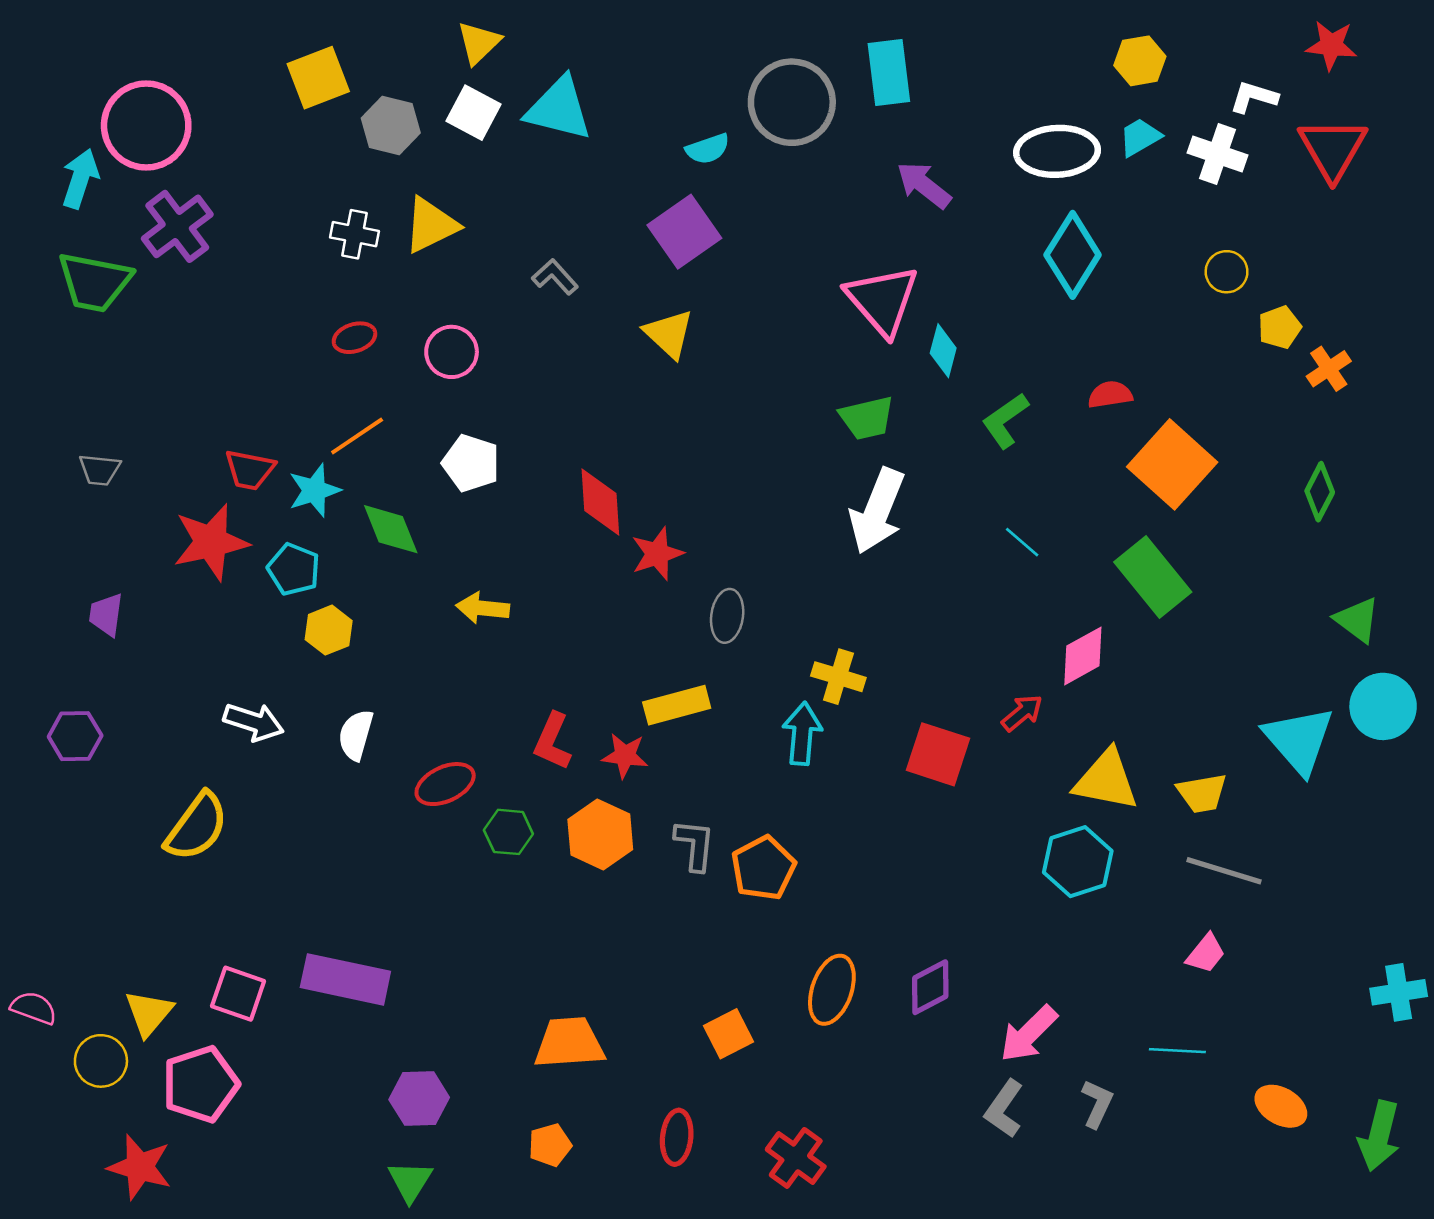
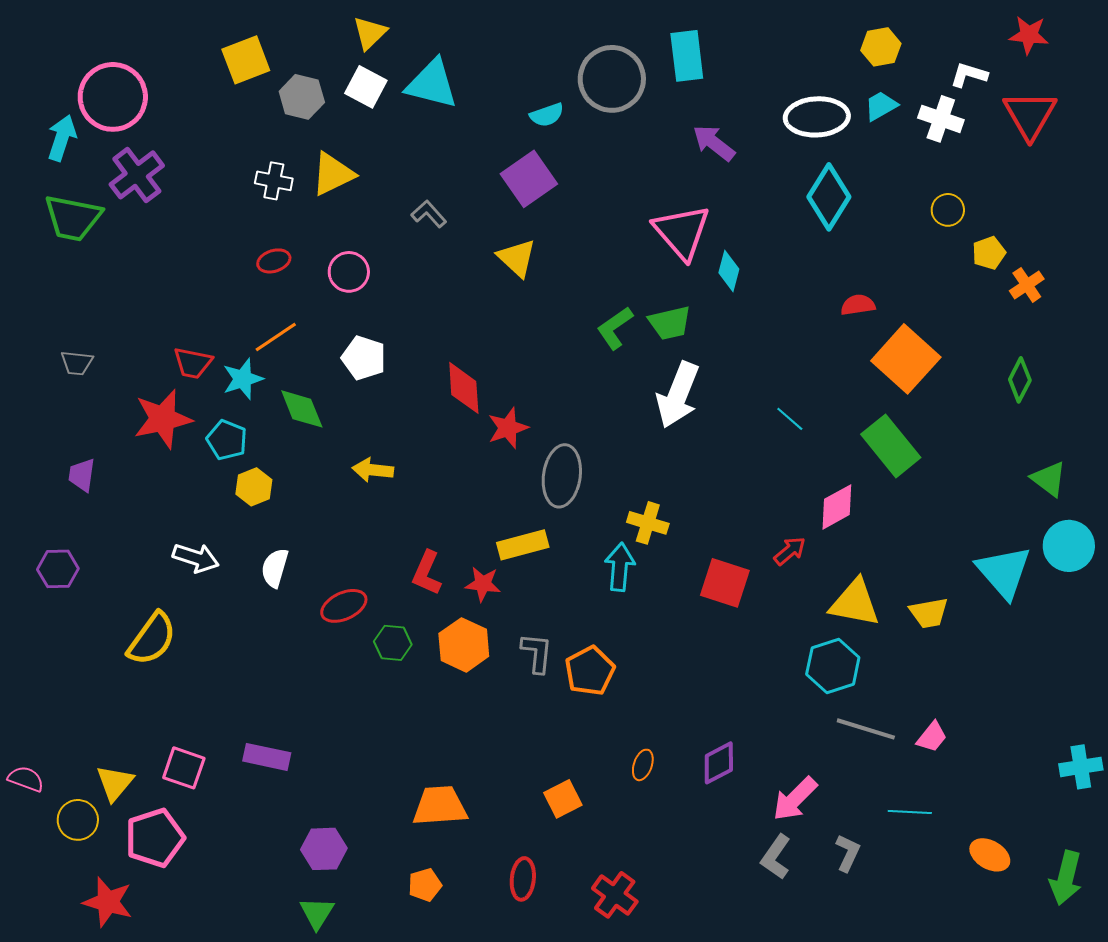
green L-shape: (1005, 420) -> (615, 328), moved
gray ellipse: (727, 616) -> (562, 476), size x1.5
gray line: (1224, 871) -> (866, 729), moved
purple rectangle: (345, 979) -> (267, 757), size x0.7
orange ellipse: (832, 990) -> (643, 765), size x0.6

